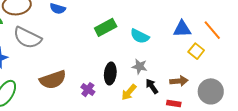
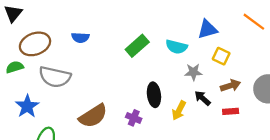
blue triangle: (182, 29) -> (207, 29), moved
yellow square: (196, 51) -> (221, 56), moved
gray star: (140, 66) -> (193, 72), moved

